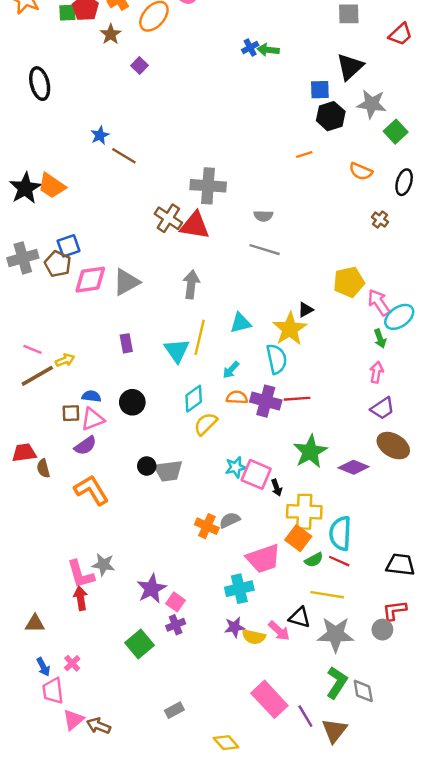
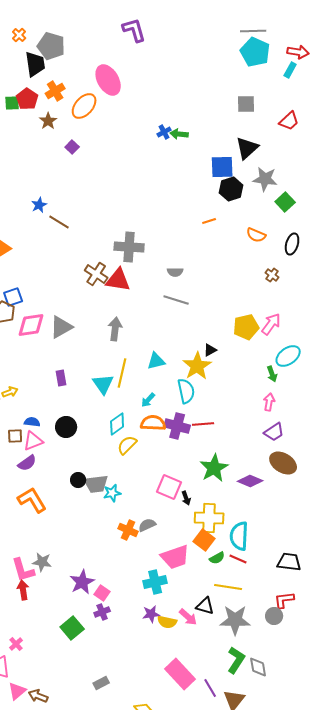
blue square: (320, 90) -> (222, 167), size x1.4
pink arrow: (379, 302) -> (271, 324), moved, turned 70
orange semicircle: (237, 397) -> (153, 423), size x1.4
cyan star: (236, 467) -> (112, 493), moved

